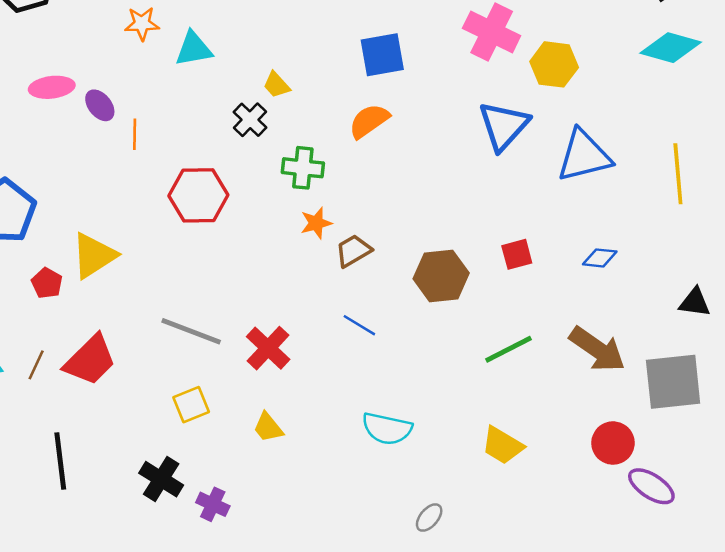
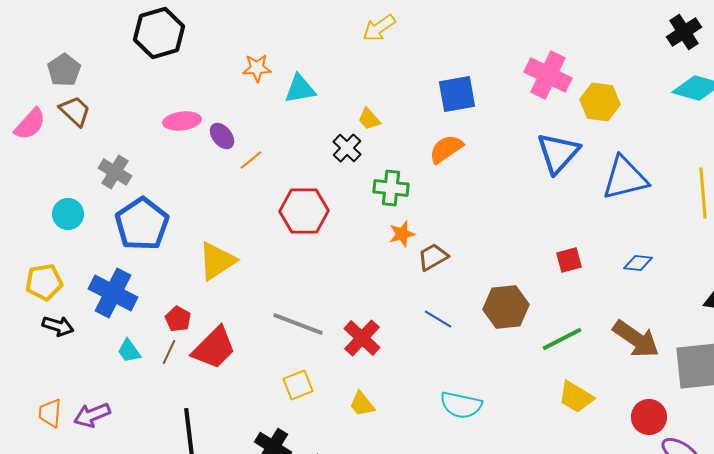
orange line: (135, 134) -> (251, 160), turned 50
brown hexagon: (441, 276) -> (506, 307), moved
red pentagon: (47, 283) -> (178, 319), moved
yellow trapezoid: (502, 445) -> (576, 397), moved

